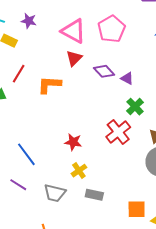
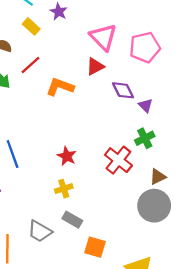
red cross: (118, 132) -> (118, 160), turned -30
gray trapezoid: (55, 193) -> (40, 231), moved
orange square: (137, 209) -> (95, 247), moved

